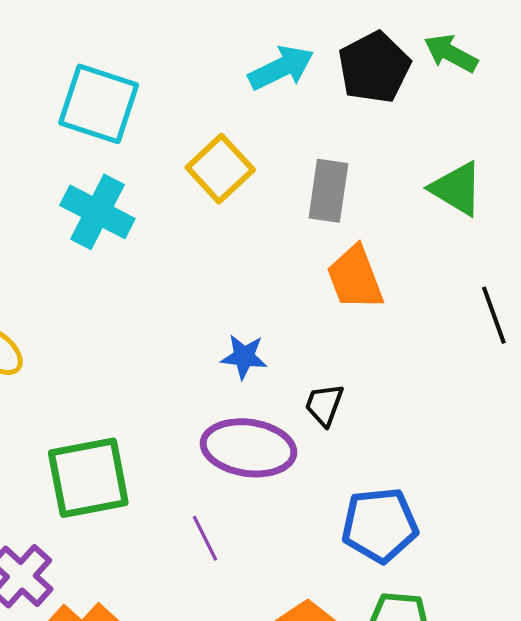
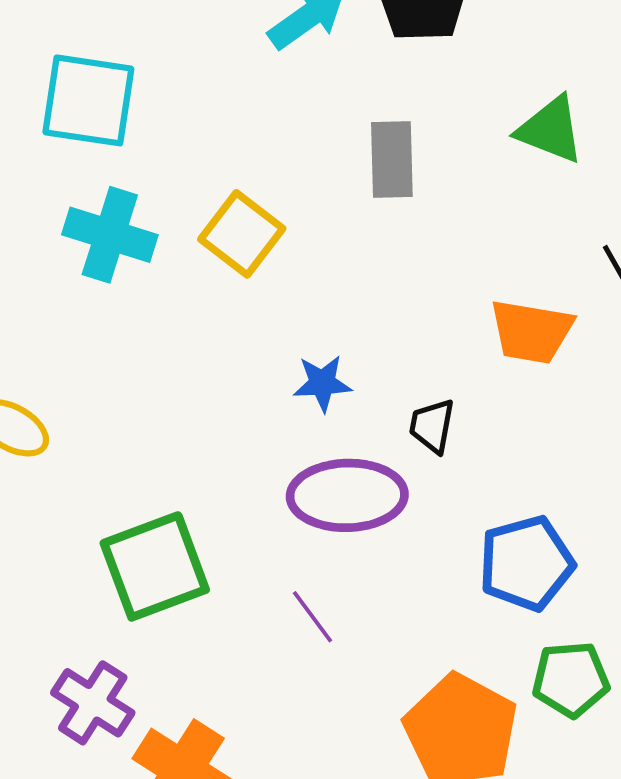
yellow square: (220, 169) -> (242, 234), moved
orange trapezoid: (355, 278) -> (531, 332), moved, turned -50

